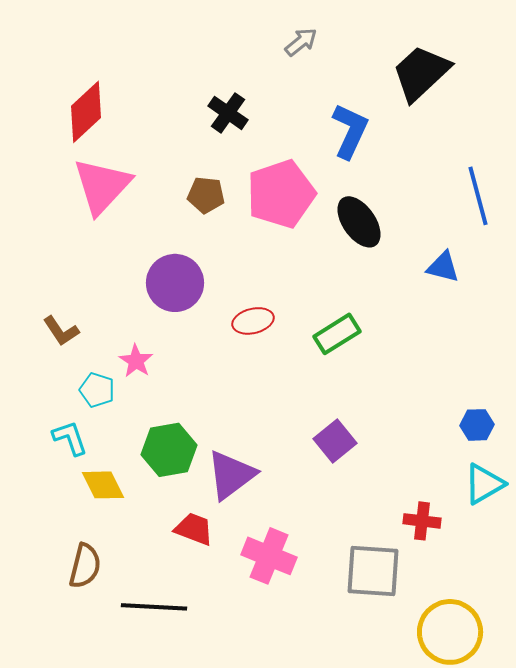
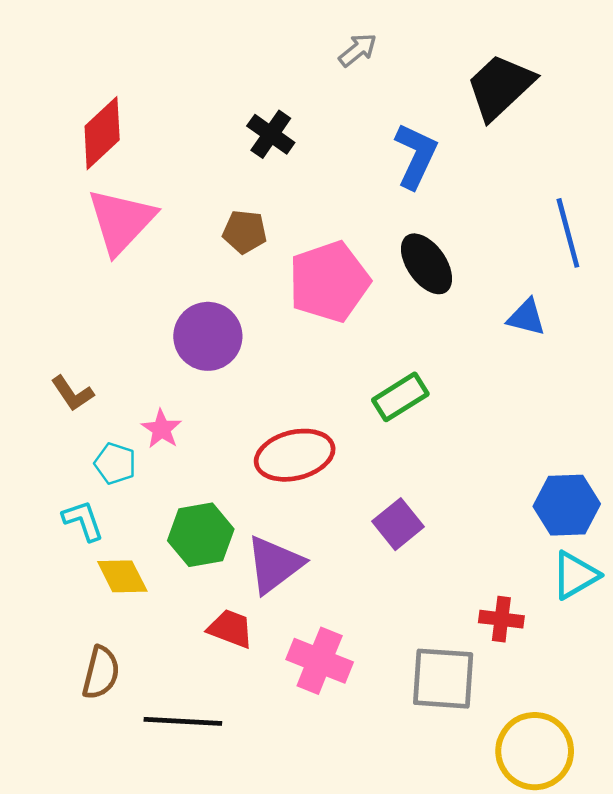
pink pentagon: (281, 194) -> (329, 282), moved
red ellipse: (253, 321) -> (295, 455), moved, size x1.6
blue hexagon: (477, 425) -> (567, 505), size x1.6

